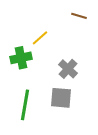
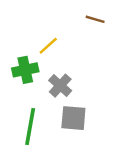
gray cross: (68, 69) -> (60, 86), moved

